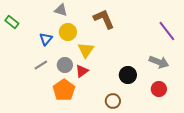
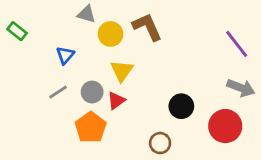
yellow circle: (68, 32) -> (110, 34), moved
gray arrow: (159, 62) -> (241, 88), moved
red circle: (159, 89) -> (225, 126), size x1.5

